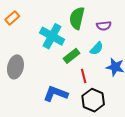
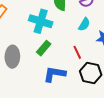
green rectangle: (72, 56) -> (44, 48), moved

